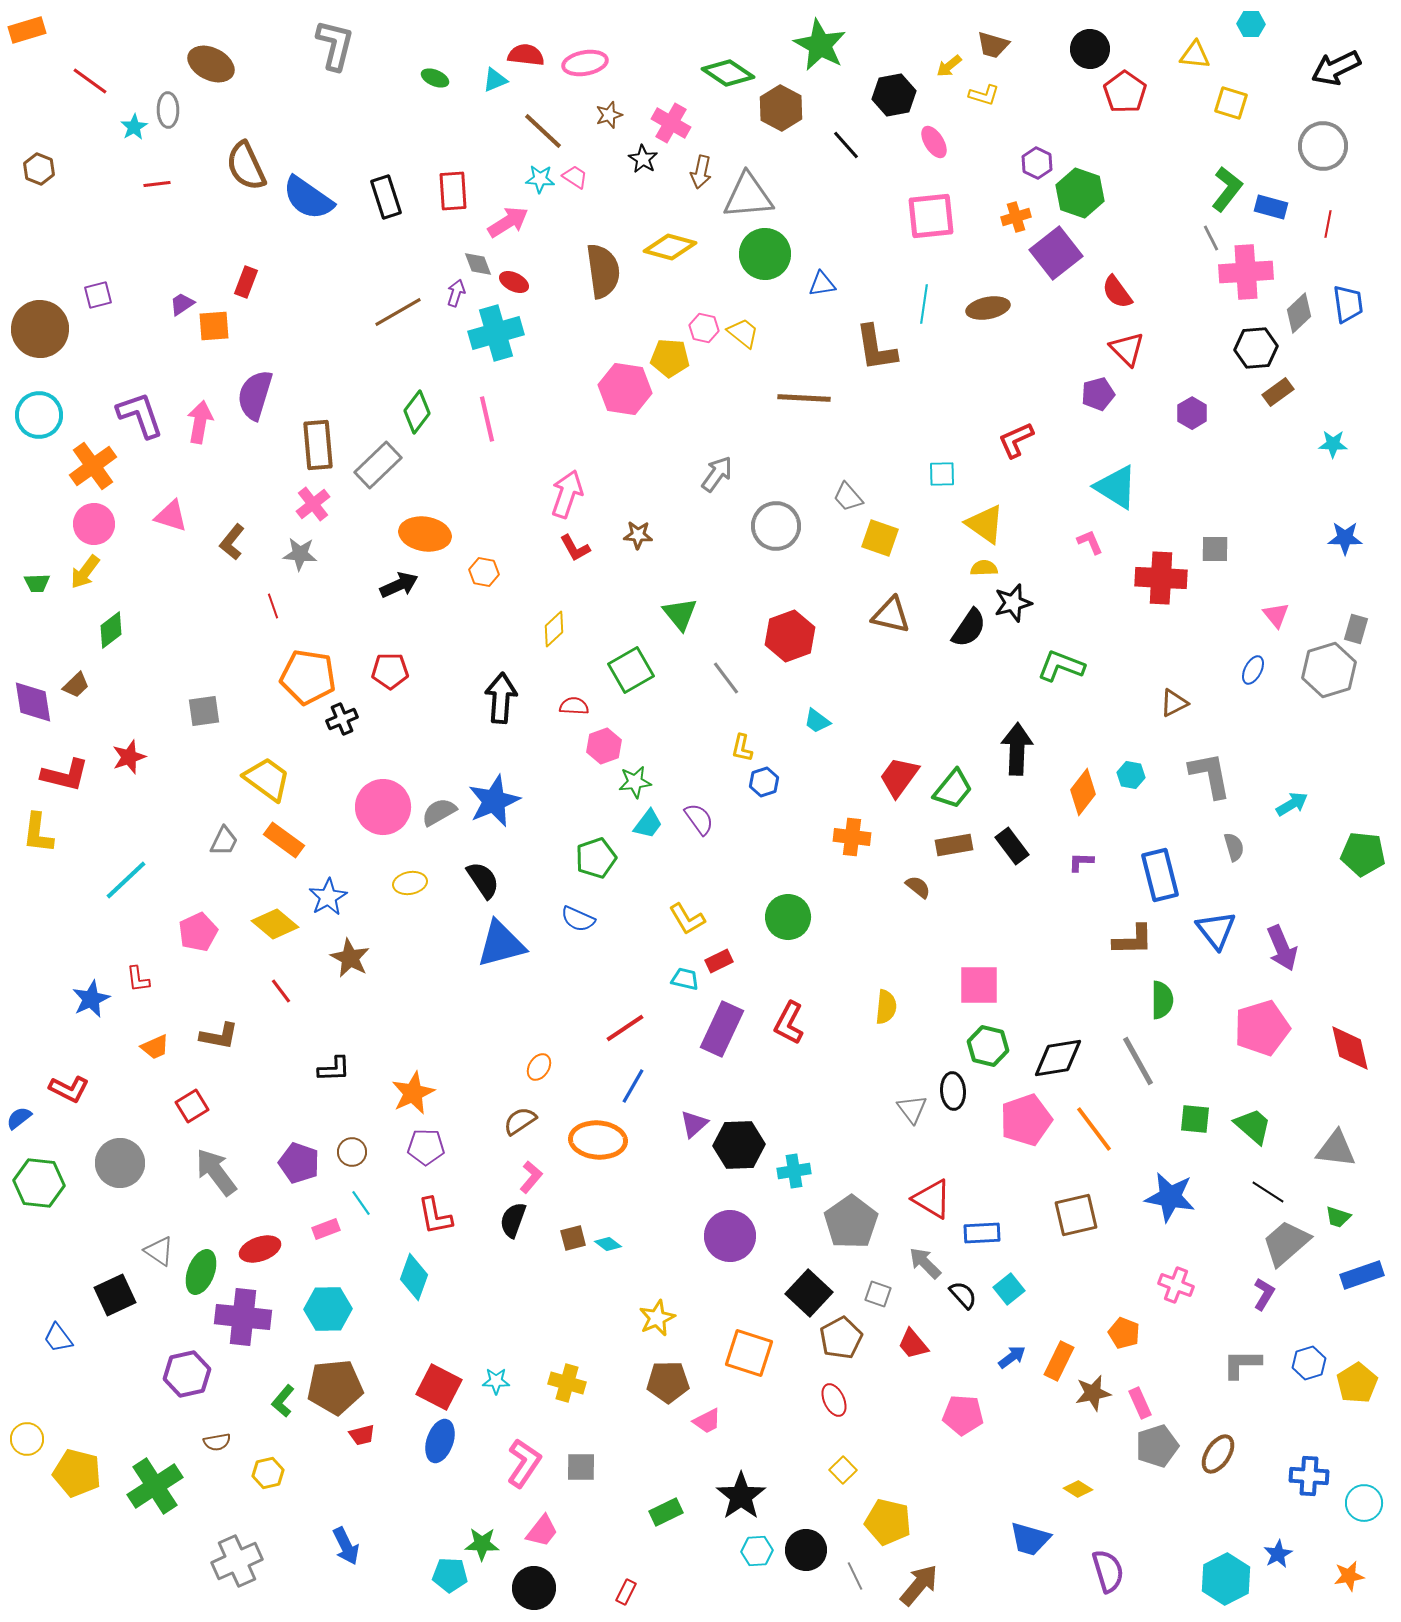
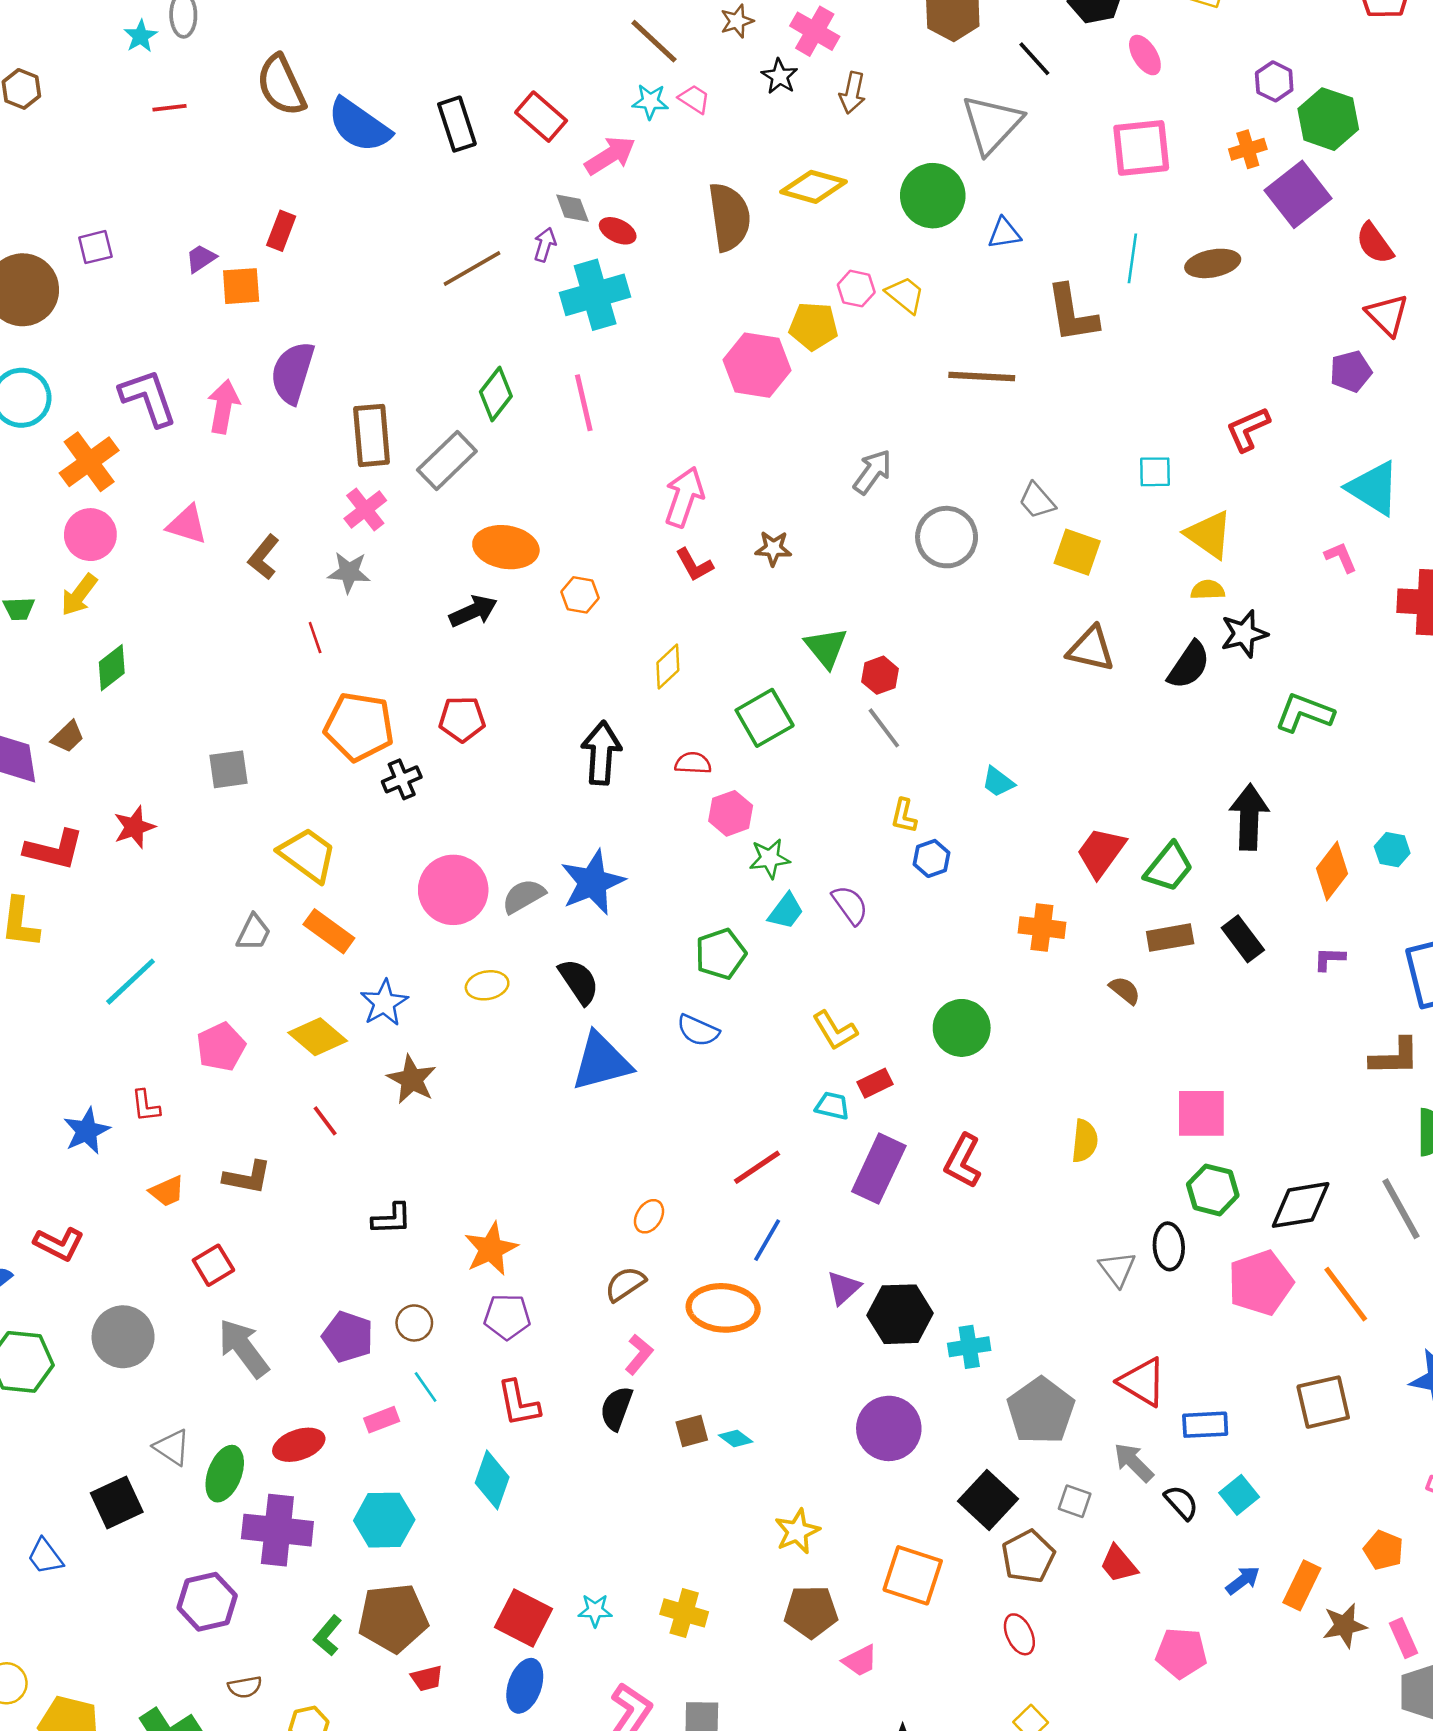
red rectangle: (453, 191) -> (541, 117), turned -45
gray triangle: (748, 196) -> (992, 124), moved, turned -42
red hexagon: (790, 636) -> (880, 675), moved, size x0.6

